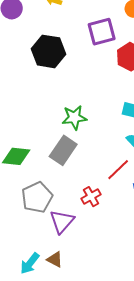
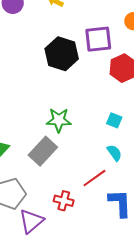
black hexagon: (49, 51) -> (62, 54), moved
red cross: (91, 197) -> (64, 201), turned 36

